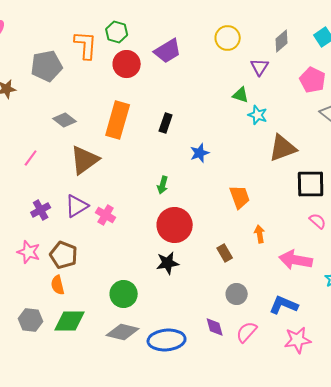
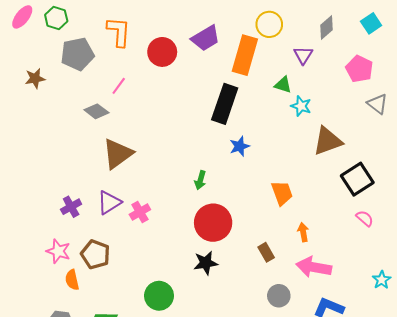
green hexagon: (117, 32) -> (56, 18), moved
orange rectangle: (118, 120) -> (245, 55), moved
black rectangle: (166, 123) -> (225, 104), moved, size x1.8
pink line: (31, 158) -> (119, 86), moved
black square: (311, 184) -> (357, 179), turned -32
pink cross: (106, 215) -> (140, 212), turned 30
pink arrow: (296, 260) -> (314, 267), moved
orange semicircle: (58, 285) -> (72, 280), moved

